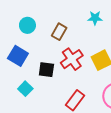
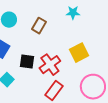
red cross: (72, 59) -> (50, 65), moved

